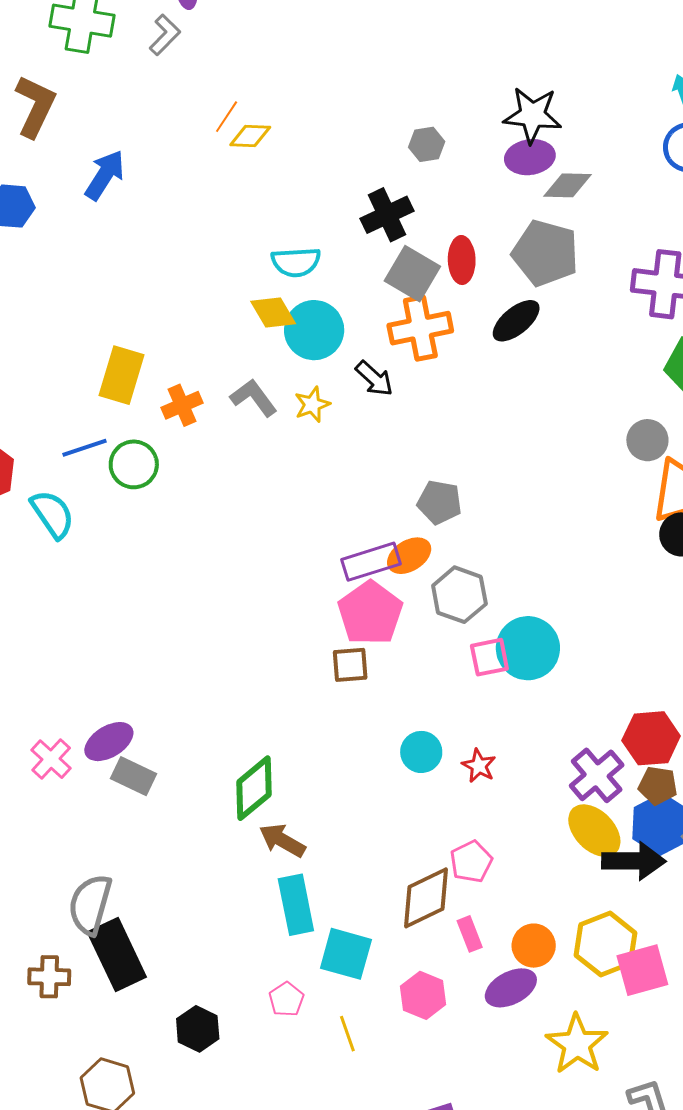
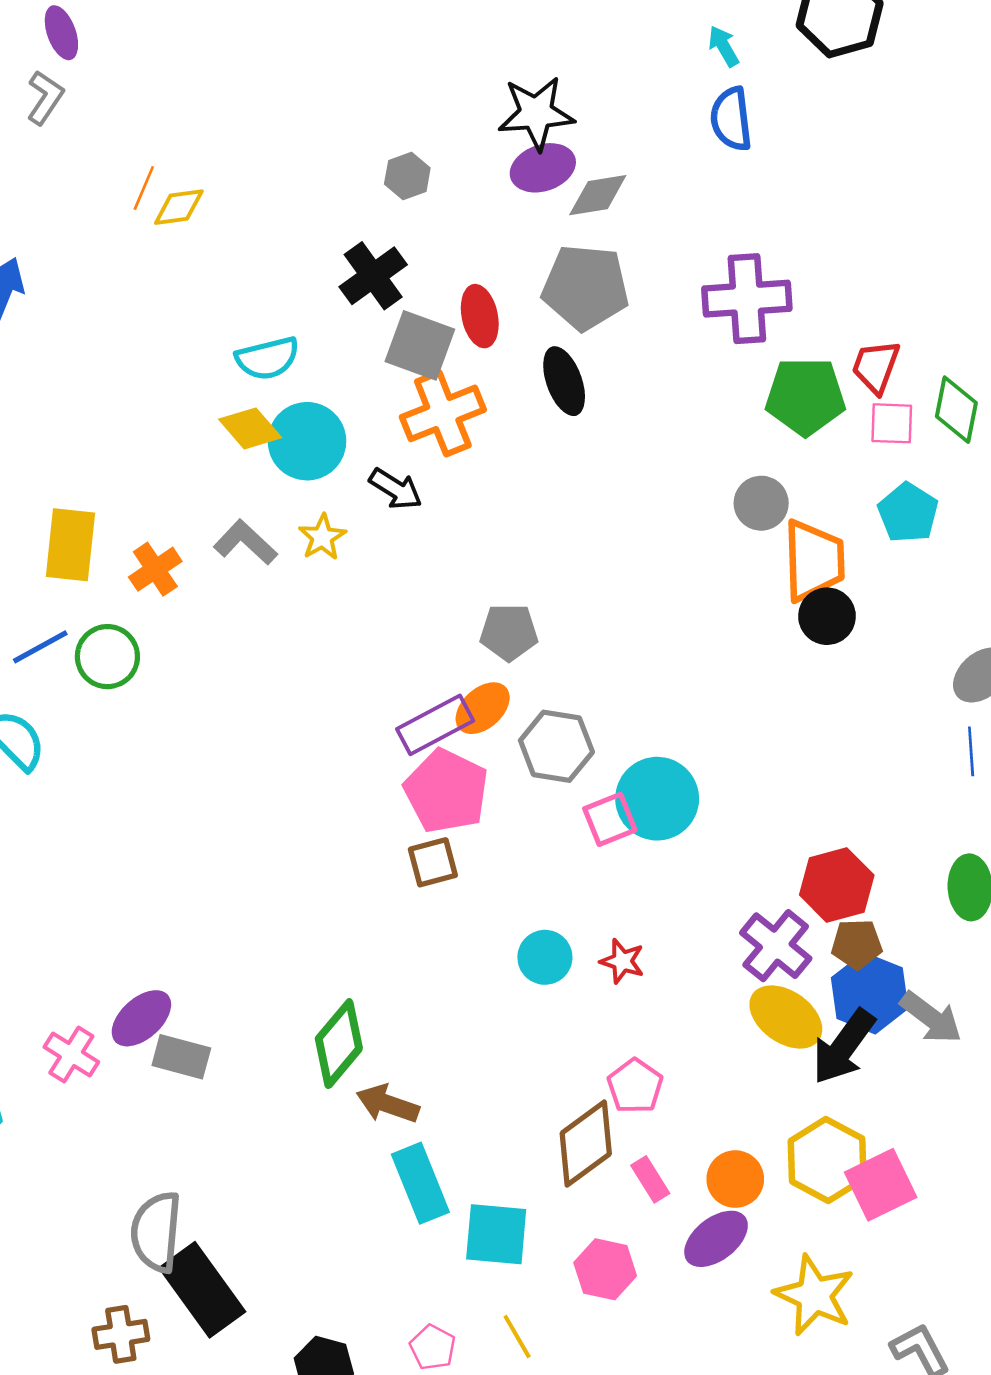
black ellipse: (516, 321) -> (564, 381), turned -60
black arrow: (634, 861) -> (844, 1047), turned 136
pink pentagon: (286, 999) -> (433, 1347), moved

